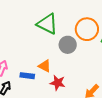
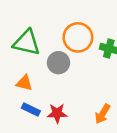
orange triangle: (45, 66) -> (24, 83), moved
blue rectangle: (27, 76) -> (31, 109), moved, turned 32

